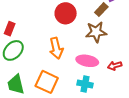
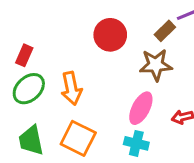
orange arrow: (56, 48) -> (71, 88), moved
pink ellipse: (87, 61) -> (141, 108), turned -75

